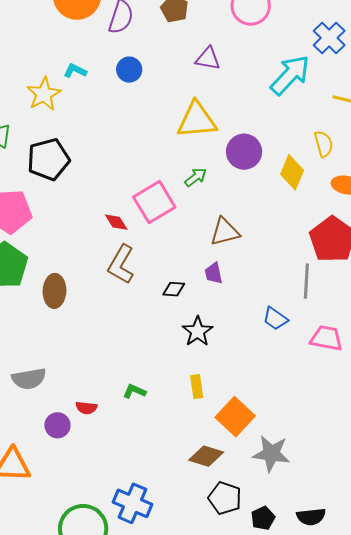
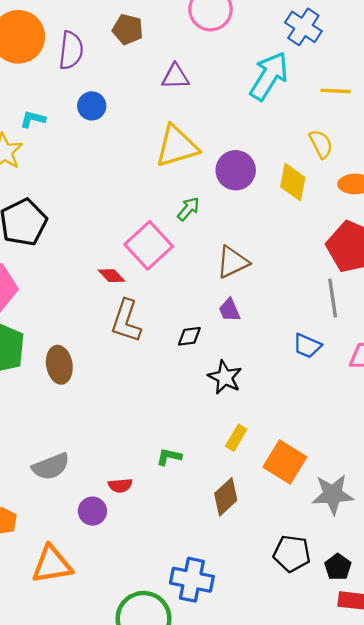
yellow rectangle: (197, 387) -> (236, 438), turned 50
brown diamond: (206, 456) -> (226, 497), moved, turned -48

